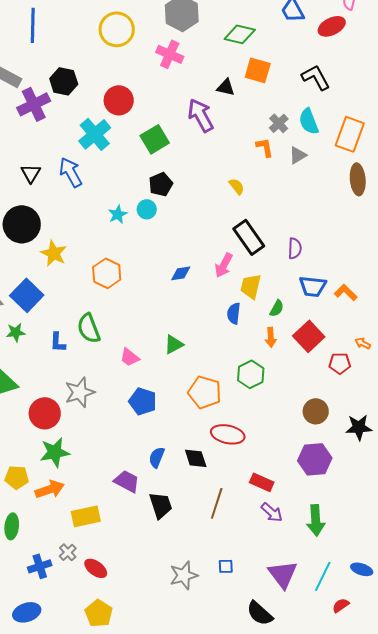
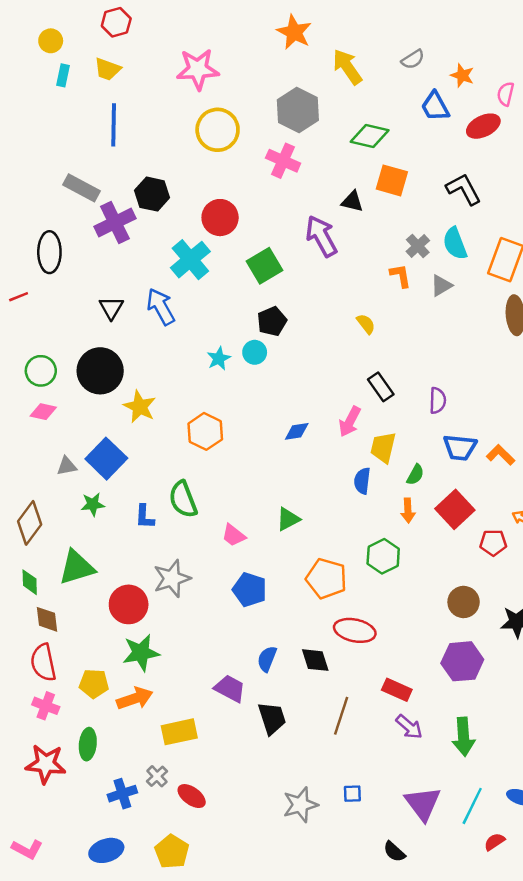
black rectangle: (249, 237) -> (381, 387), size x0.7
yellow pentagon: (99, 613) -> (172, 852), moved
black semicircle: (260, 613) -> (394, 852), size x0.7

